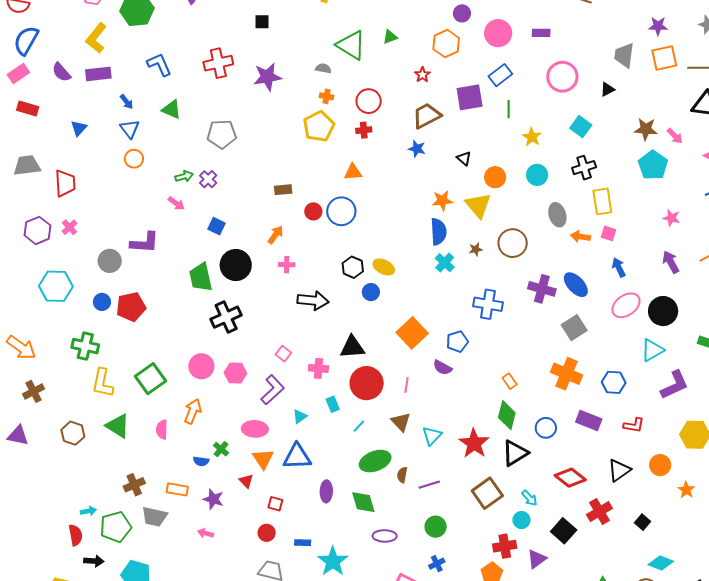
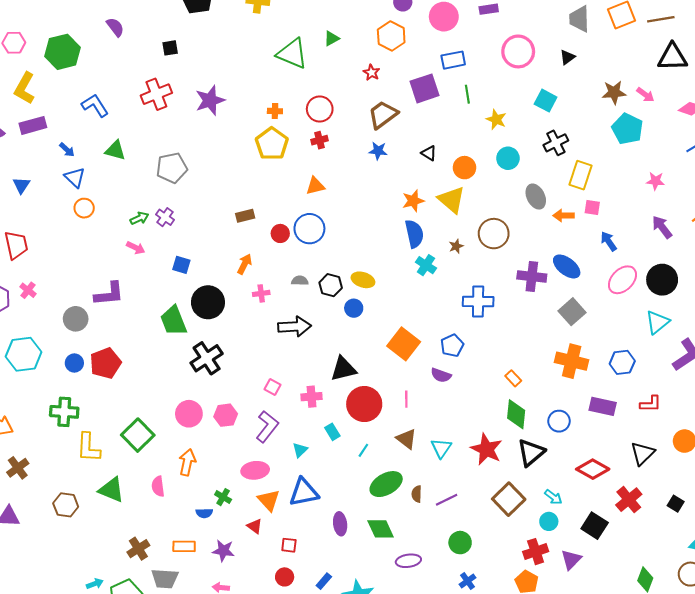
black square: (262, 22) -> (170, 48), moved
gray semicircle: (323, 68) -> (300, 281), moved
blue rectangle: (500, 75) -> (453, 60), turned 35
yellow rectangle: (602, 201) -> (580, 175), turned 36
blue rectangle: (303, 543) -> (324, 581), turned -42

